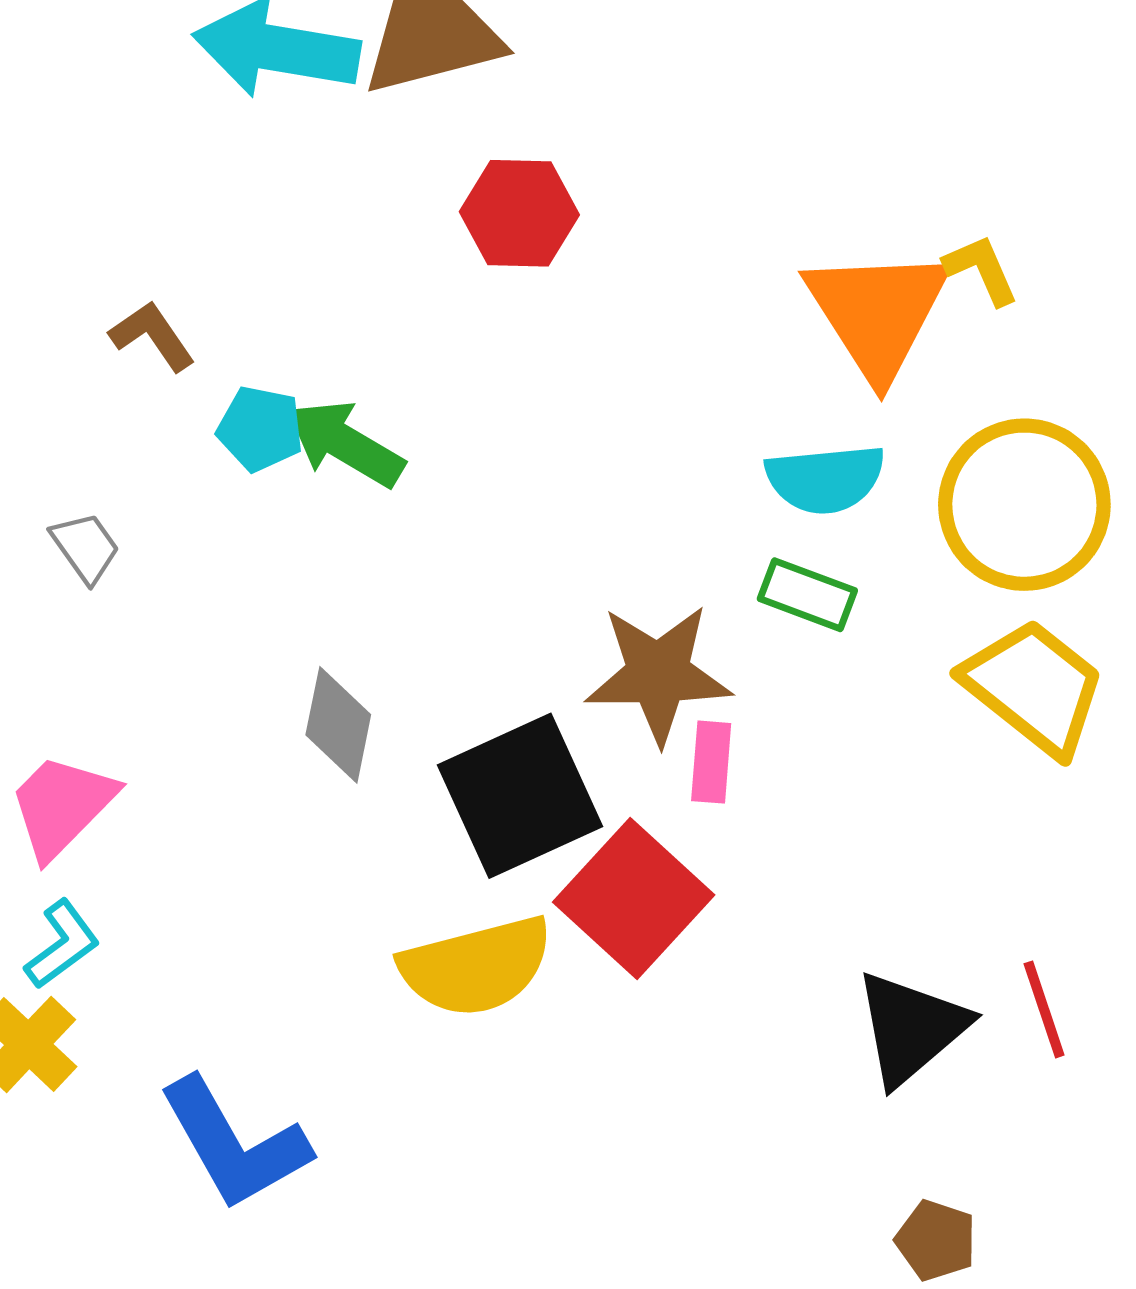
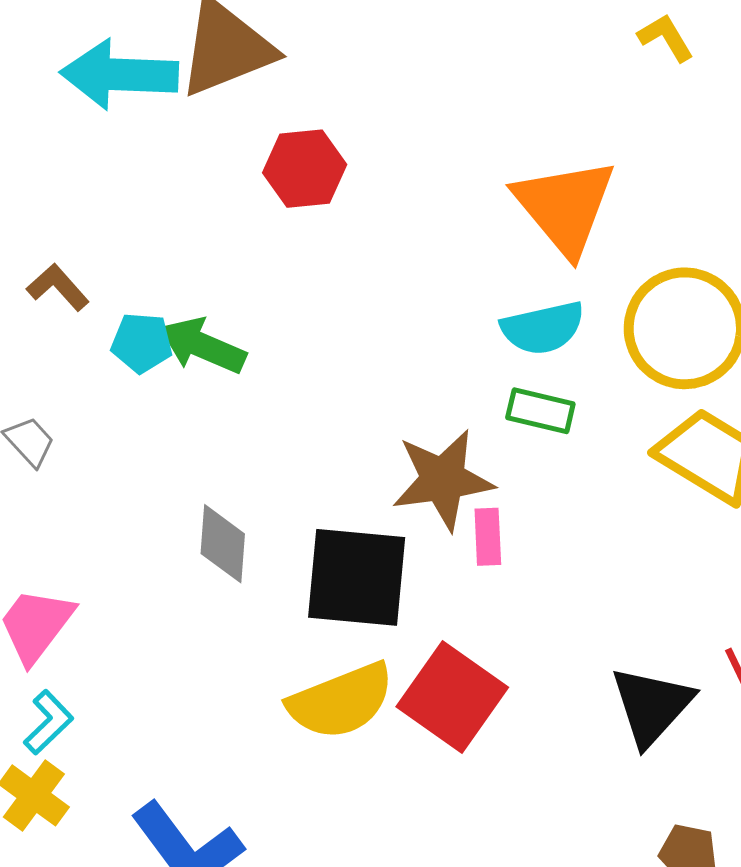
yellow L-shape: (981, 270) -> (666, 38), moved
black square: (520, 796) -> (357, 577), turned 37
red square: (634, 898) -> (452, 697), moved

